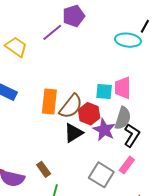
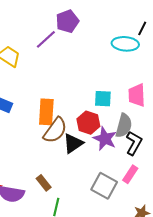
pink trapezoid: (123, 88) -> (137, 95), moved
brown semicircle: (71, 106) -> (55, 130), moved

